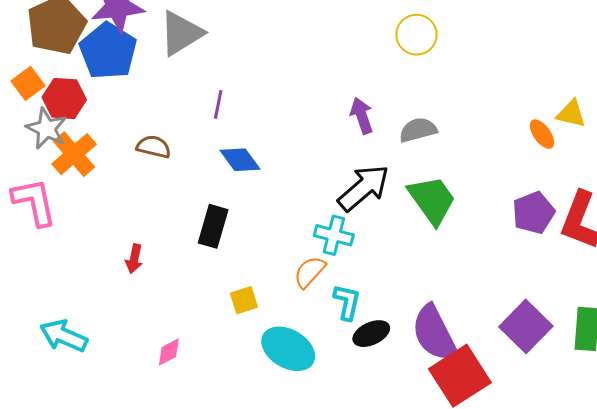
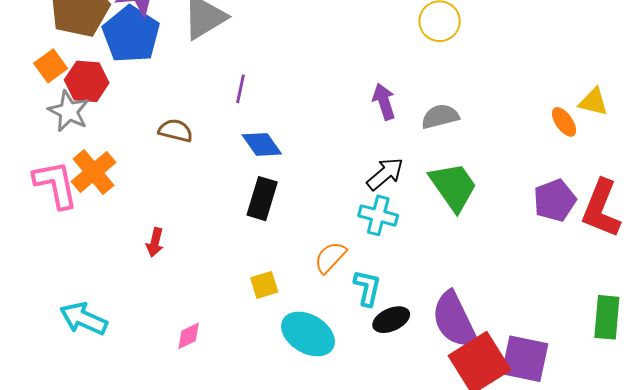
orange cross: (74, 154) -> (94, 172), moved
black arrow: (364, 188) -> (385, 174), size x0.7
black rectangle: (213, 226) -> (262, 199), moved
cyan cross: (334, 235) -> (378, 215), moved
purple square: (526, 326) -> (525, 359), moved, turned -33

